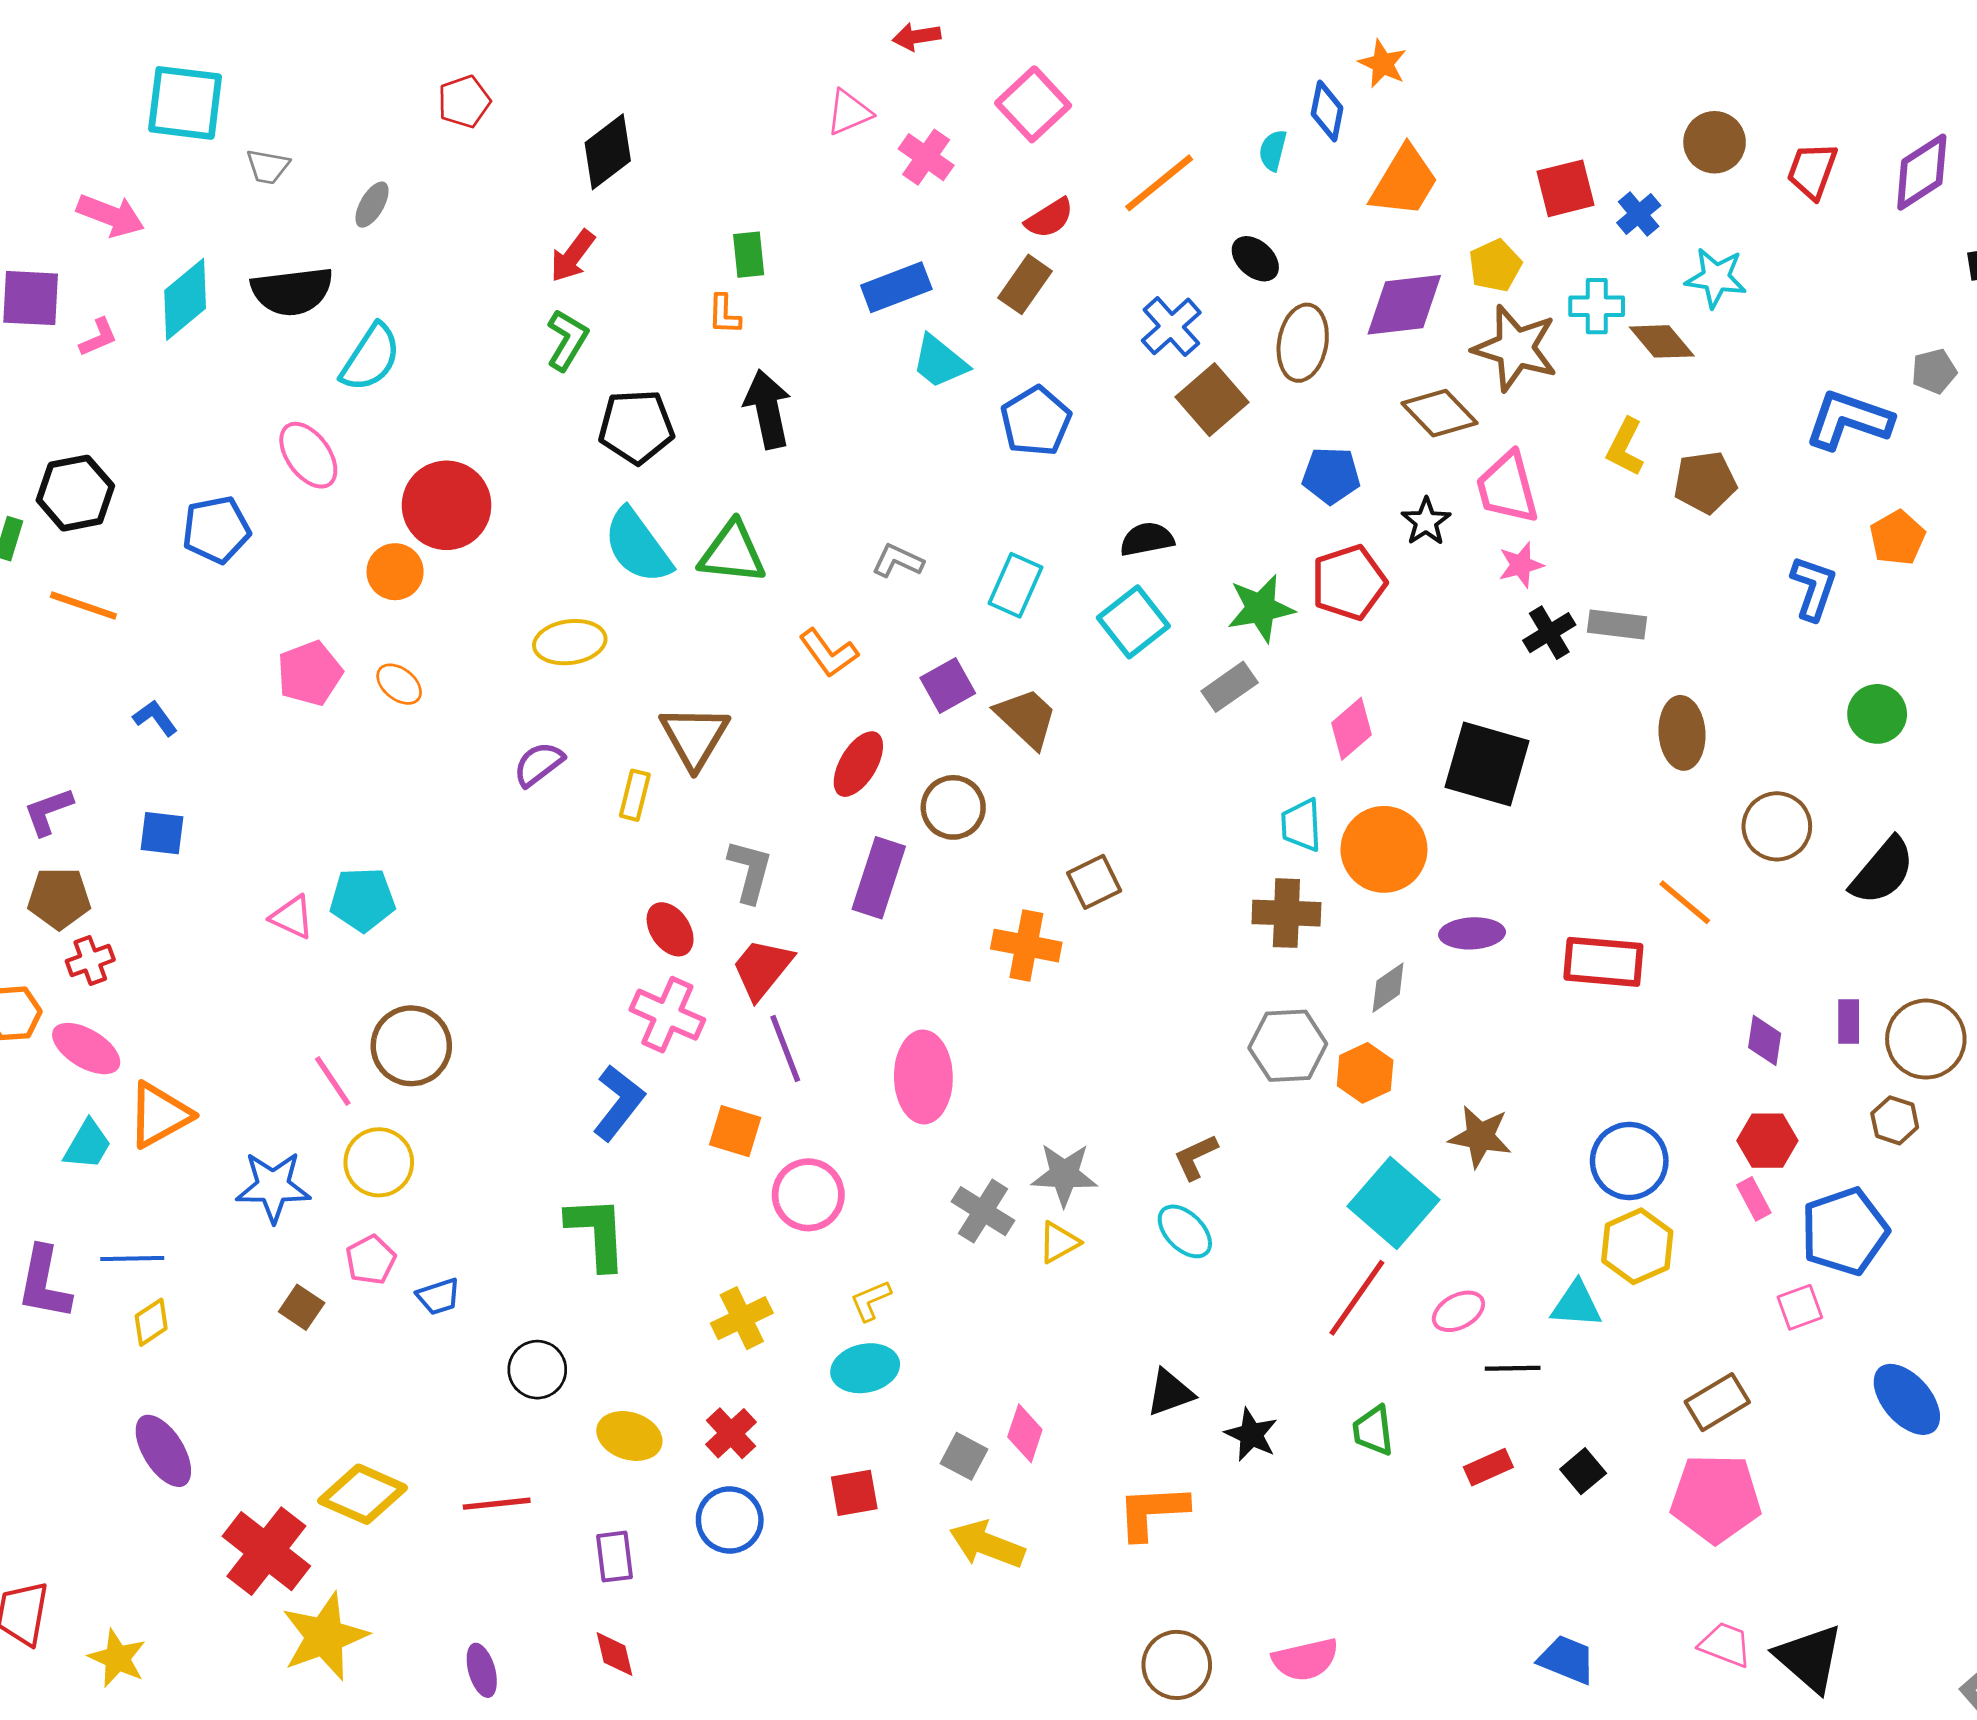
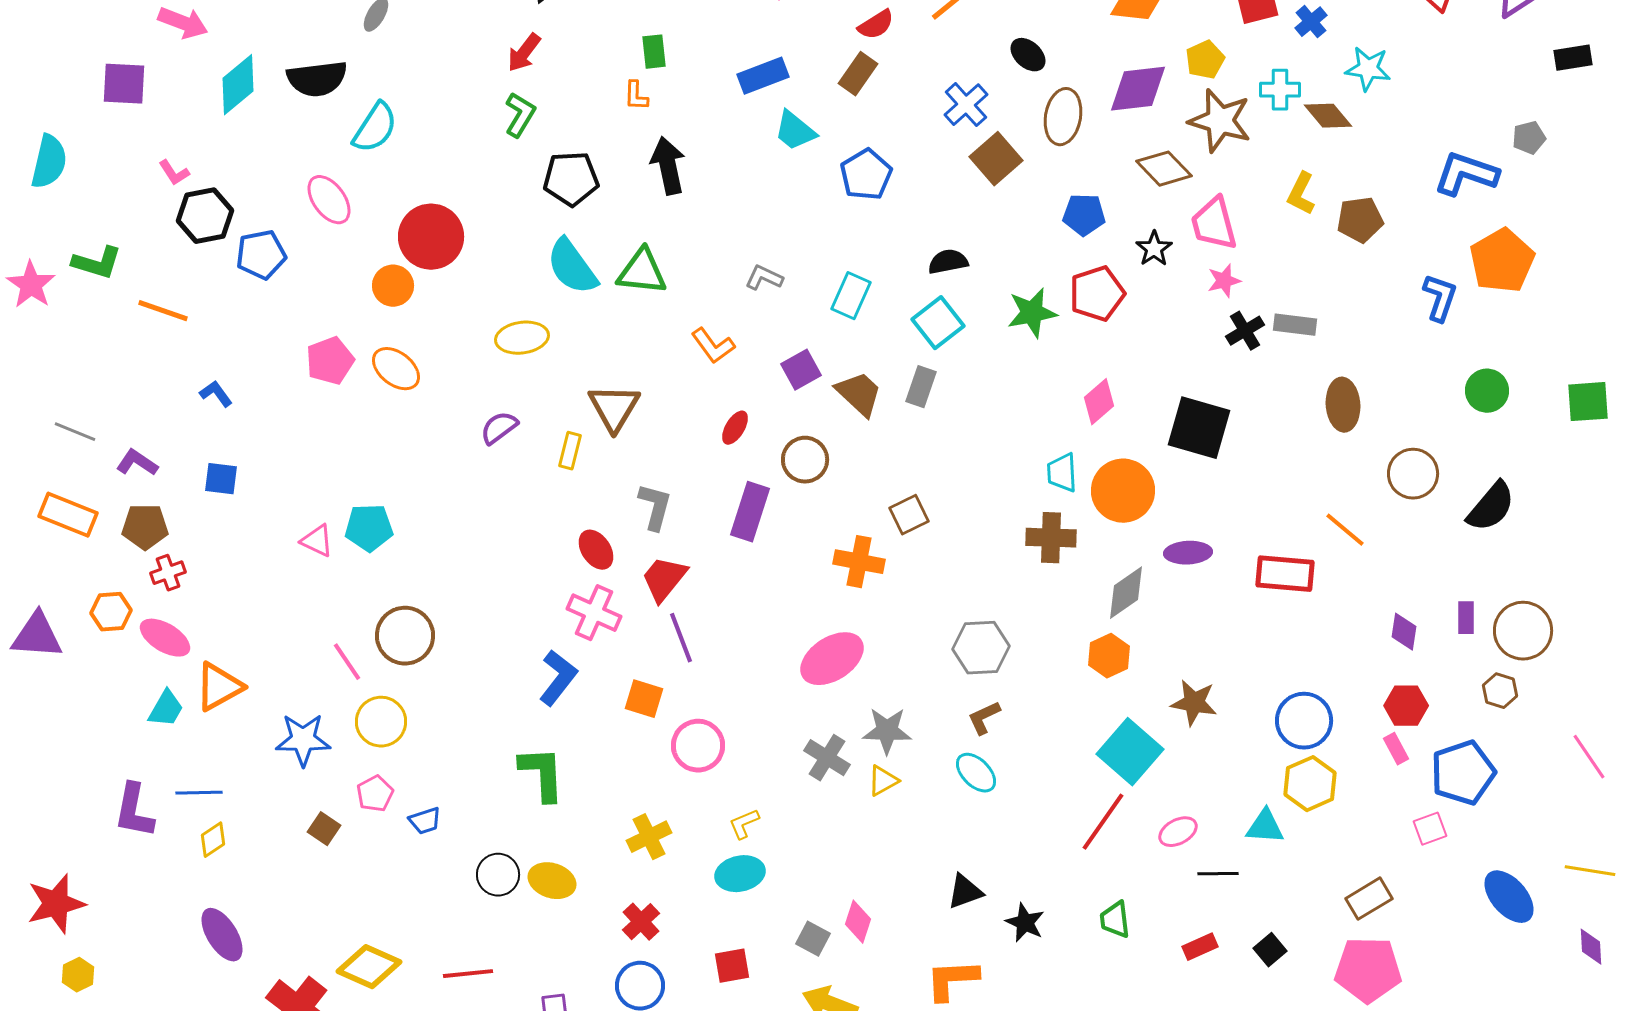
pink L-shape: (98, 337) -> (174, 173), moved, turned 80
black hexagon: (75, 493) -> (205, 216), moved
orange pentagon: (1897, 538) -> (1502, 261), size x1.6
orange ellipse: (399, 684) -> (396, 369), size x1.4
gray rectangle: (1230, 687) -> (921, 387), moved, turned -36
red ellipse: (858, 764) -> (735, 428), size x0.7
purple L-shape: (48, 811) -> (137, 463), turned 54
gray diamond: (1388, 988) -> (1126, 593), size x1.4
gray hexagon: (1288, 1046) -> (981, 648), moved
pink ellipse: (923, 1077) -> (832, 659), moved, turned 58
yellow ellipse: (629, 1436) -> (552, 881), moved

